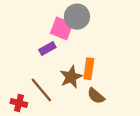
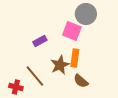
gray circle: (77, 17) -> (86, 14), moved
pink square: (62, 28) -> (72, 31), moved

